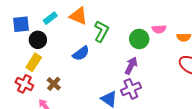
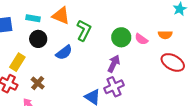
cyan rectangle: (50, 18) -> (33, 18), turned 48
pink semicircle: (159, 29) -> (141, 39), moved, turned 40
black circle: (38, 40) -> (38, 39), moved

